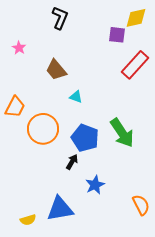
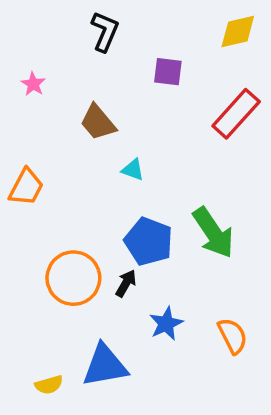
purple square: (117, 35) -> (168, 72), moved
orange circle: (43, 129) -> (73, 278), moved
orange semicircle: (141, 205) -> (233, 336), moved

